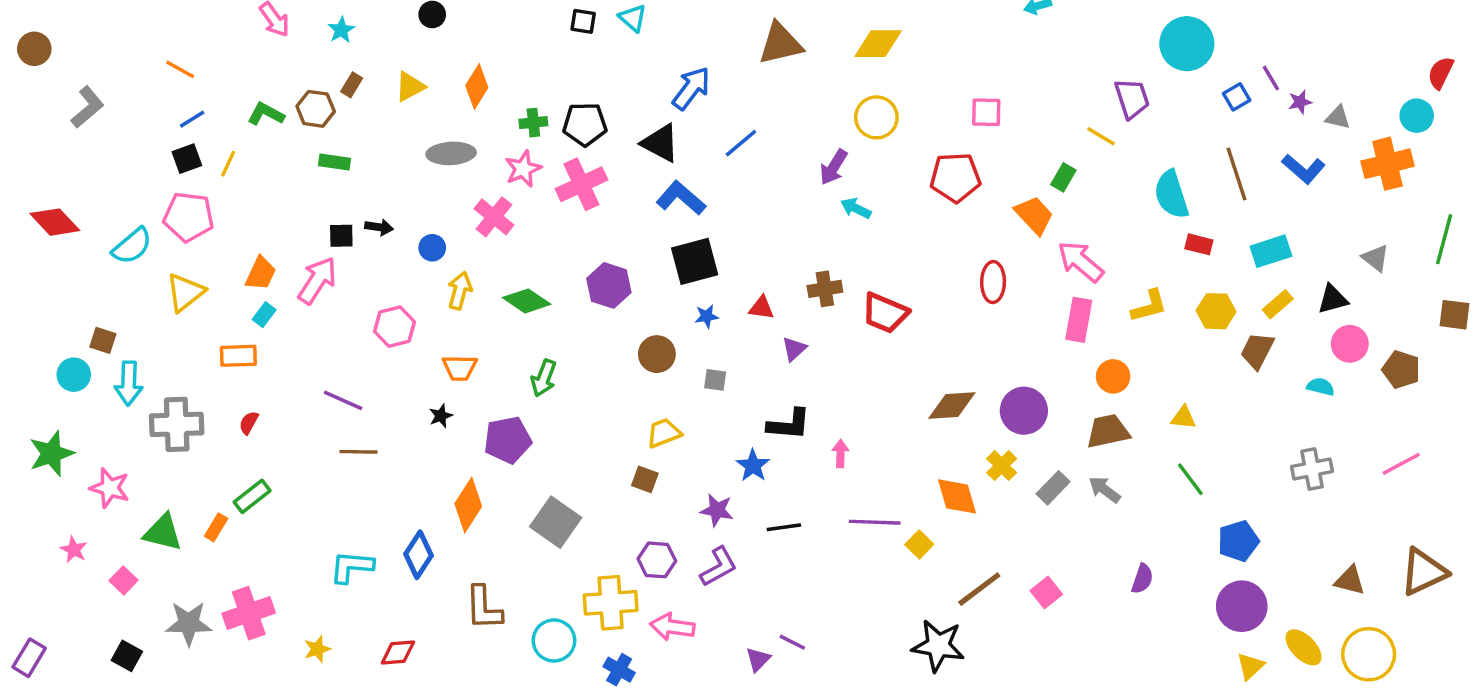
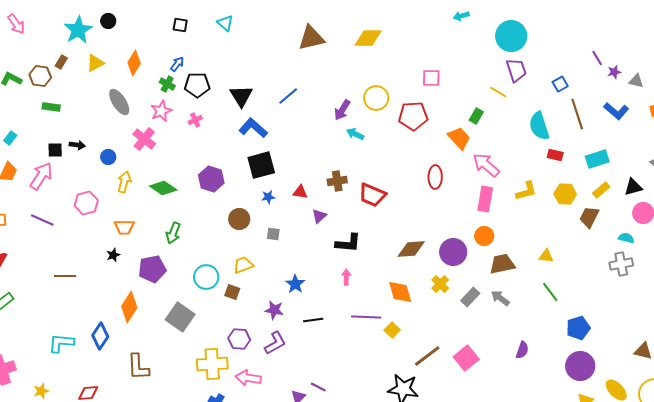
black square: (583, 21) -> (180, 25), moved
cyan star: (341, 30) -> (78, 30), moved, size x1.8
cyan circle: (1187, 44) -> (511, 36), moved
blue arrow: (691, 88) -> (177, 64), moved, size x0.6
blue square: (1237, 97) -> (560, 84), moved
yellow circle: (876, 117) -> (376, 98), moved
green cross: (533, 123) -> (167, 84), turned 35
black triangle: (660, 143) -> (241, 96), turned 30
gray ellipse: (451, 153) -> (119, 102), turned 60
pink cross: (581, 184) -> (195, 120), size x0.5
cyan rectangle: (264, 315) -> (10, 138), moved
orange circle: (1113, 376) -> (484, 236), moved
purple line: (343, 400) -> (42, 220), moved
black L-shape: (789, 424) -> (348, 243), moved
gray cross: (1312, 469) -> (621, 264), moved
orange diamond: (957, 496) -> (400, 292), moved
pink square: (1046, 592) -> (466, 358), size x1.4
cyan circle: (554, 641) -> (206, 277), moved

